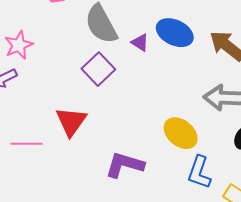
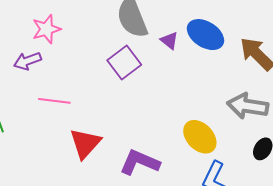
red triangle: (71, 121) -> (85, 143), moved
pink line: (27, 144) -> (54, 101), moved

